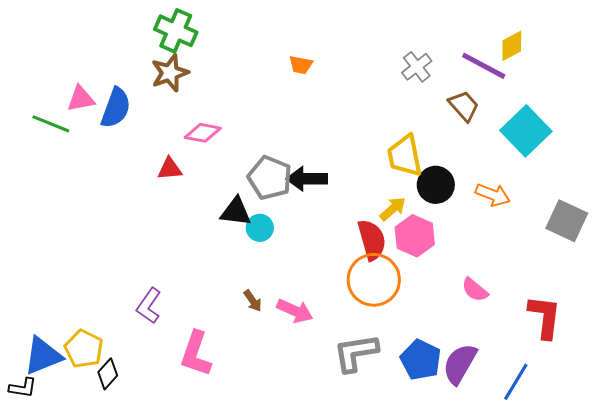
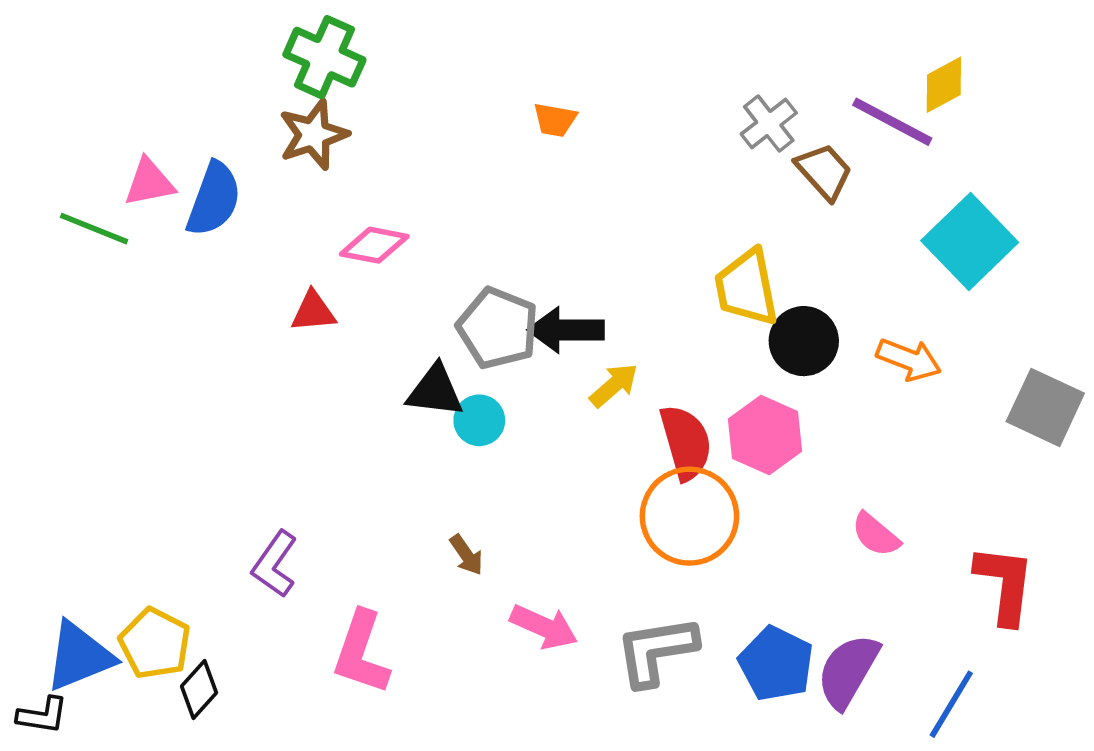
brown trapezoid: (464, 106) -> (824, 171), moved
yellow arrow: (393, 209) -> (614, 385), moved
pink arrow: (295, 311) -> (544, 627), moved

